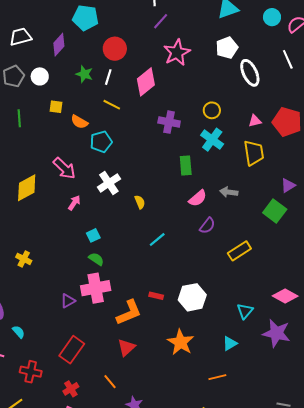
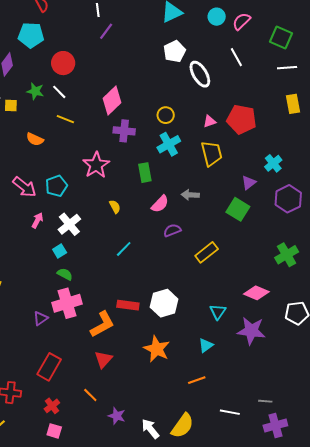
pink star: (177, 52) -> (96, 165), moved
white line: (108, 77) -> (59, 92), turned -56
pink diamond: (146, 82) -> (112, 101), moved
yellow square: (56, 107) -> (11, 106), moved
cyan cross: (212, 140) -> (169, 144), turned 30
cyan pentagon: (101, 142) -> (56, 186), moved
white cross: (109, 183) -> (69, 224), moved
yellow semicircle: (140, 202) -> (115, 207), moved
purple semicircle: (207, 226) -> (172, 230), turned -144
red rectangle: (156, 296) -> (128, 305), size x1.5

